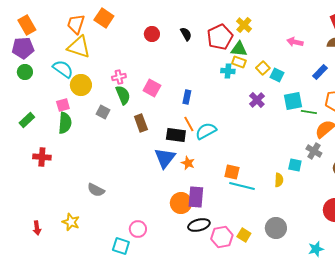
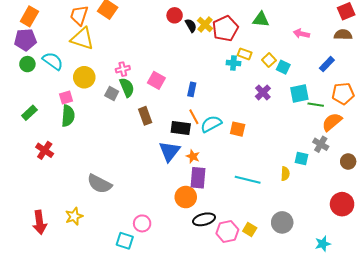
orange rectangle: (27, 25) -> (29, 16), turned 60
yellow cross: (244, 25) -> (205, 24), moved
red circle: (152, 34) -> (175, 15), moved
green triangle: (239, 49) -> (261, 19), moved
cyan semicircle: (63, 69) -> (53, 61), moved
gray square: (103, 112) -> (112, 93), moved
red cross: (42, 157) -> (45, 150), turned 30
orange square: (232, 172) -> (238, 129), moved
gray semicircle: (96, 190) -> (99, 184), size x1.4
purple rectangle: (196, 197) -> (198, 178), moved
yellow star: (71, 222) -> (74, 216), turned 30
red arrow: (37, 228) -> (40, 222), size x1.6

